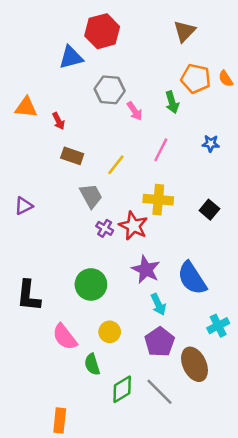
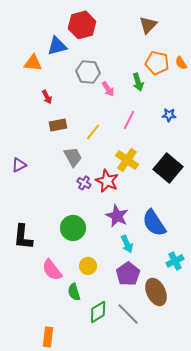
orange triangle: (26, 107) -> (33, 63), moved
brown rectangle: (72, 156) -> (58, 125), turned -30
yellow cross: (158, 200) -> (127, 160), turned 30
black square: (209, 210) -> (168, 168), size x1.8

